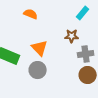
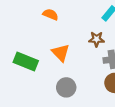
gray circle: (38, 70) -> (66, 87), moved

